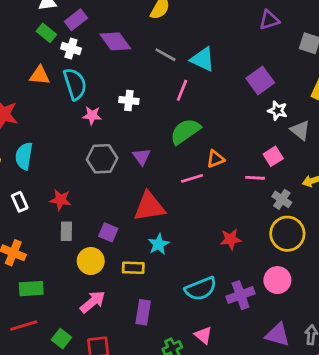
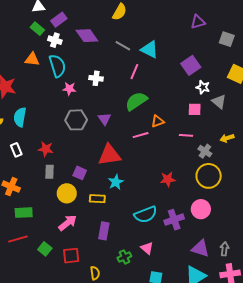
pink square: (273, 156) -> (195, 109), moved, turned 32

